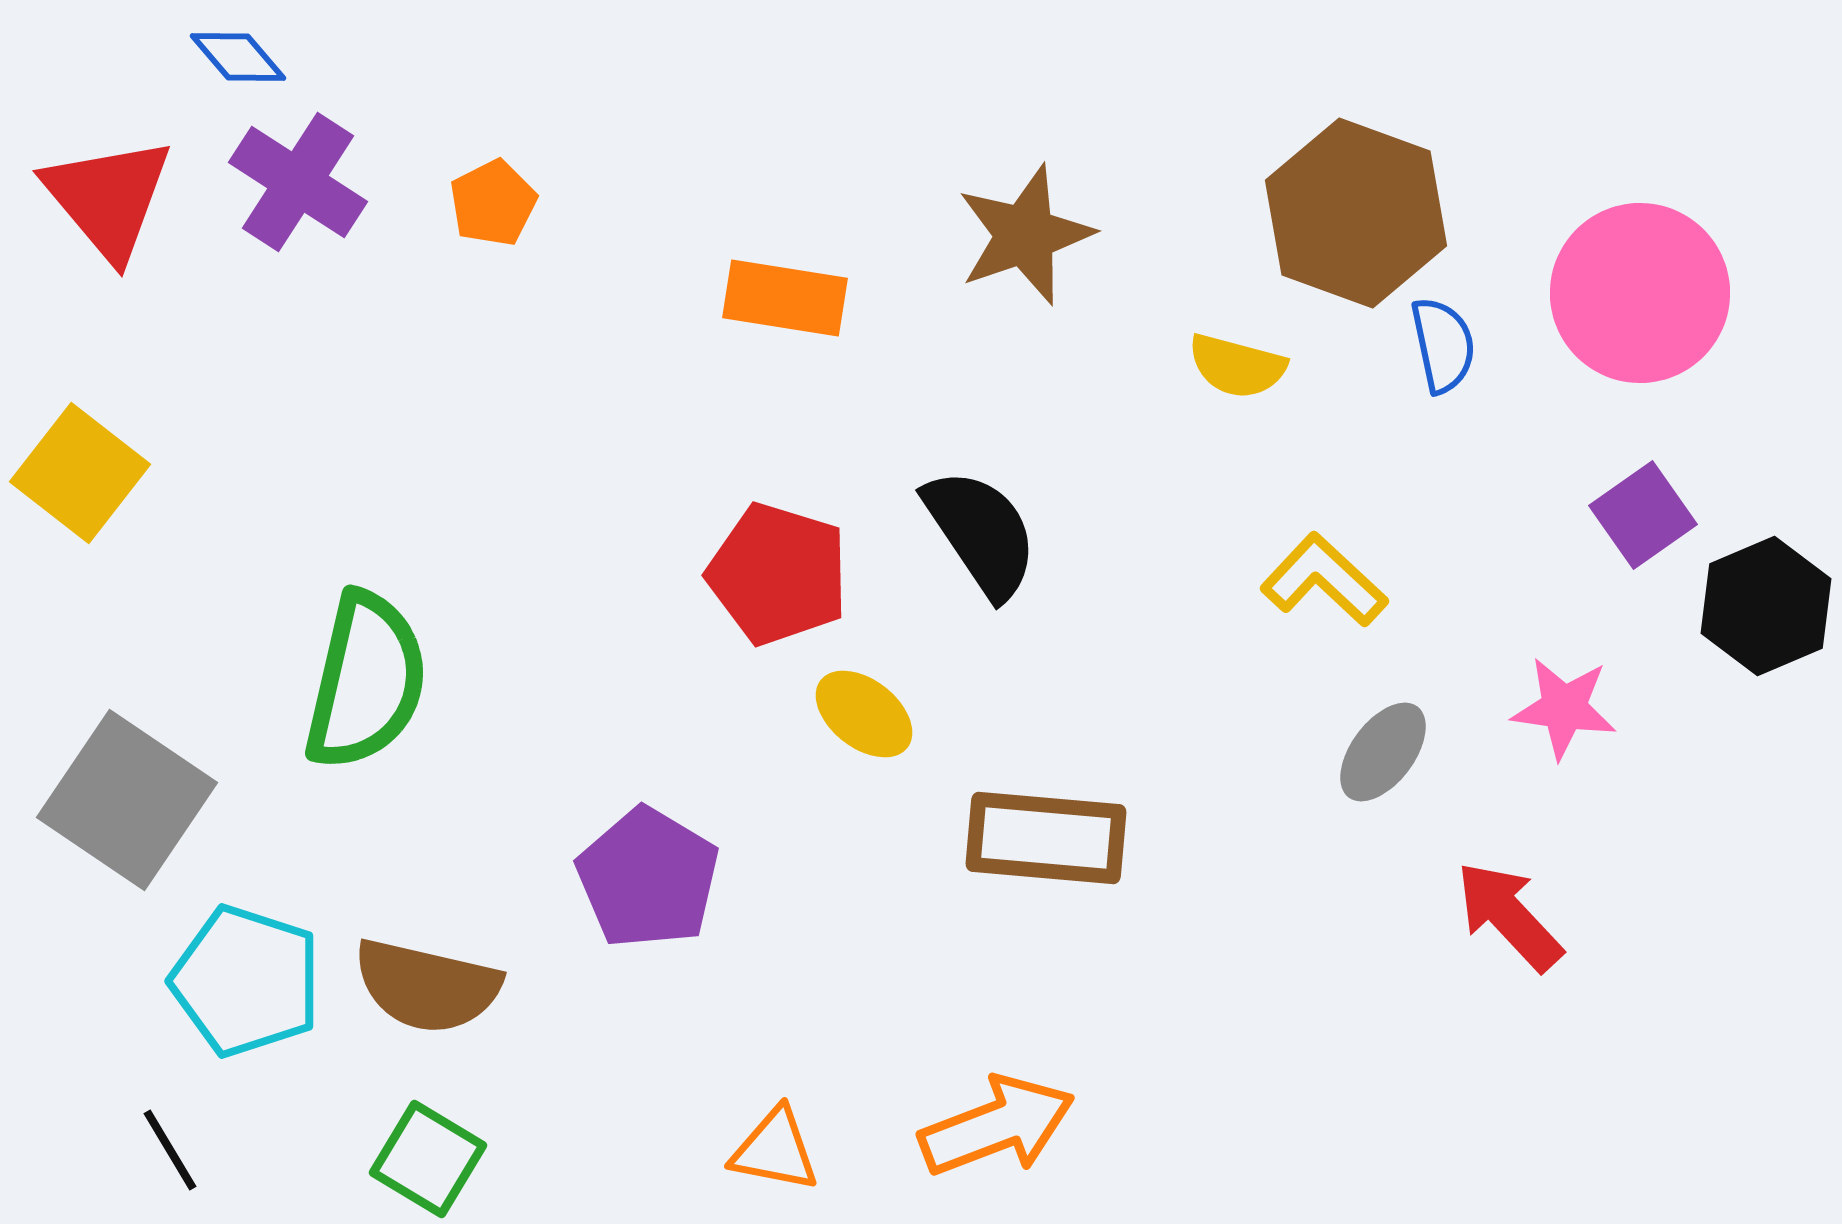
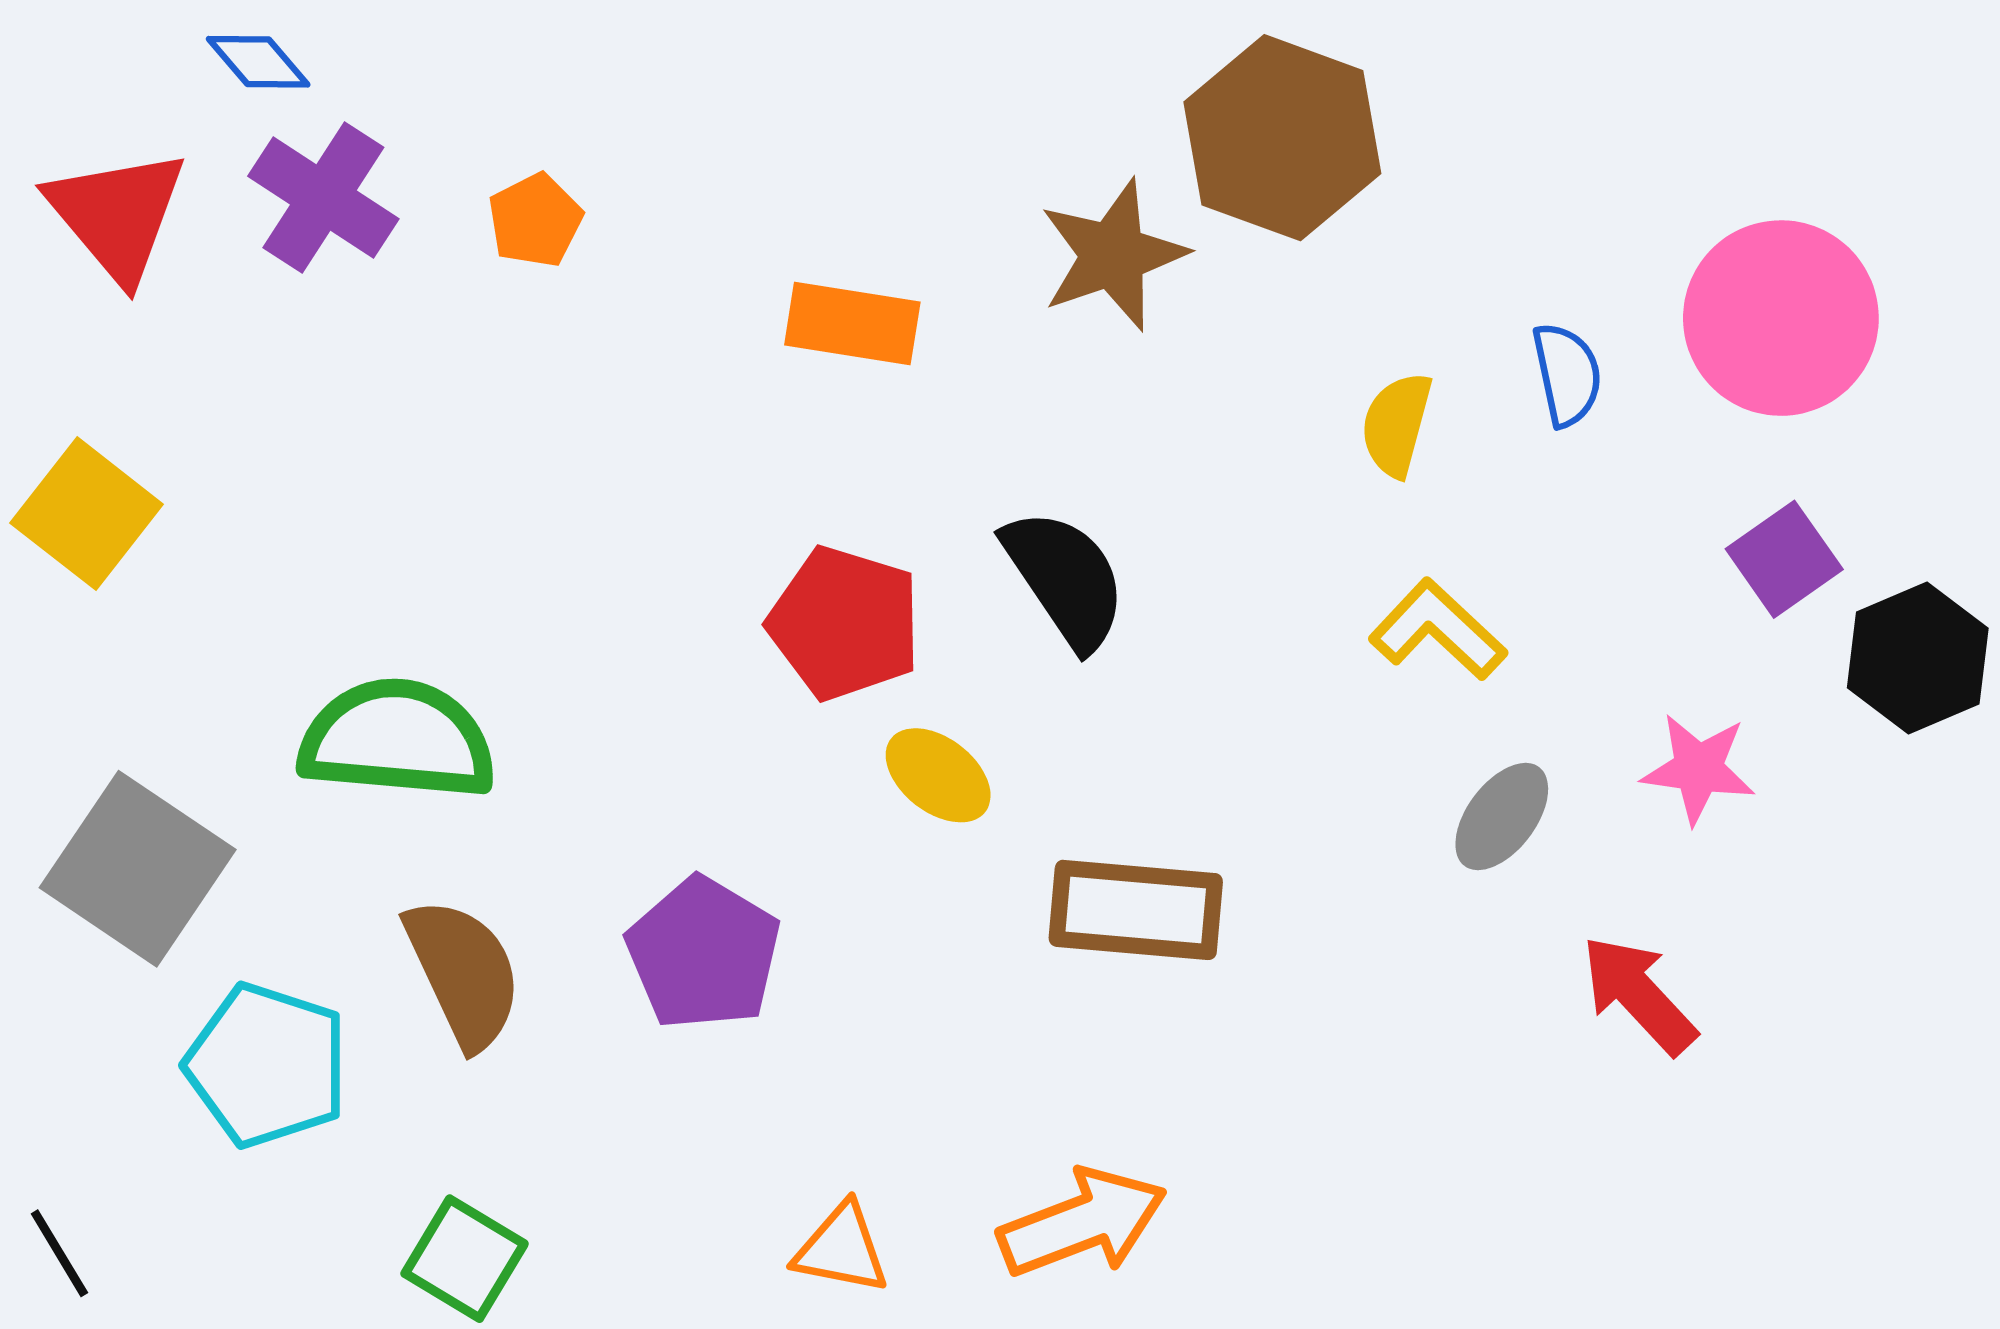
brown hexagon: (1356, 213) -> (1282, 138), moved
yellow semicircle: (1237, 366) -> (1396, 424), moved, turned 90
green semicircle: (366, 681) -> (397, 739), turned -98
brown semicircle: (427, 986) -> (463, 973), moved, turned -128
black line: (170, 1150) -> (59, 1253), moved

